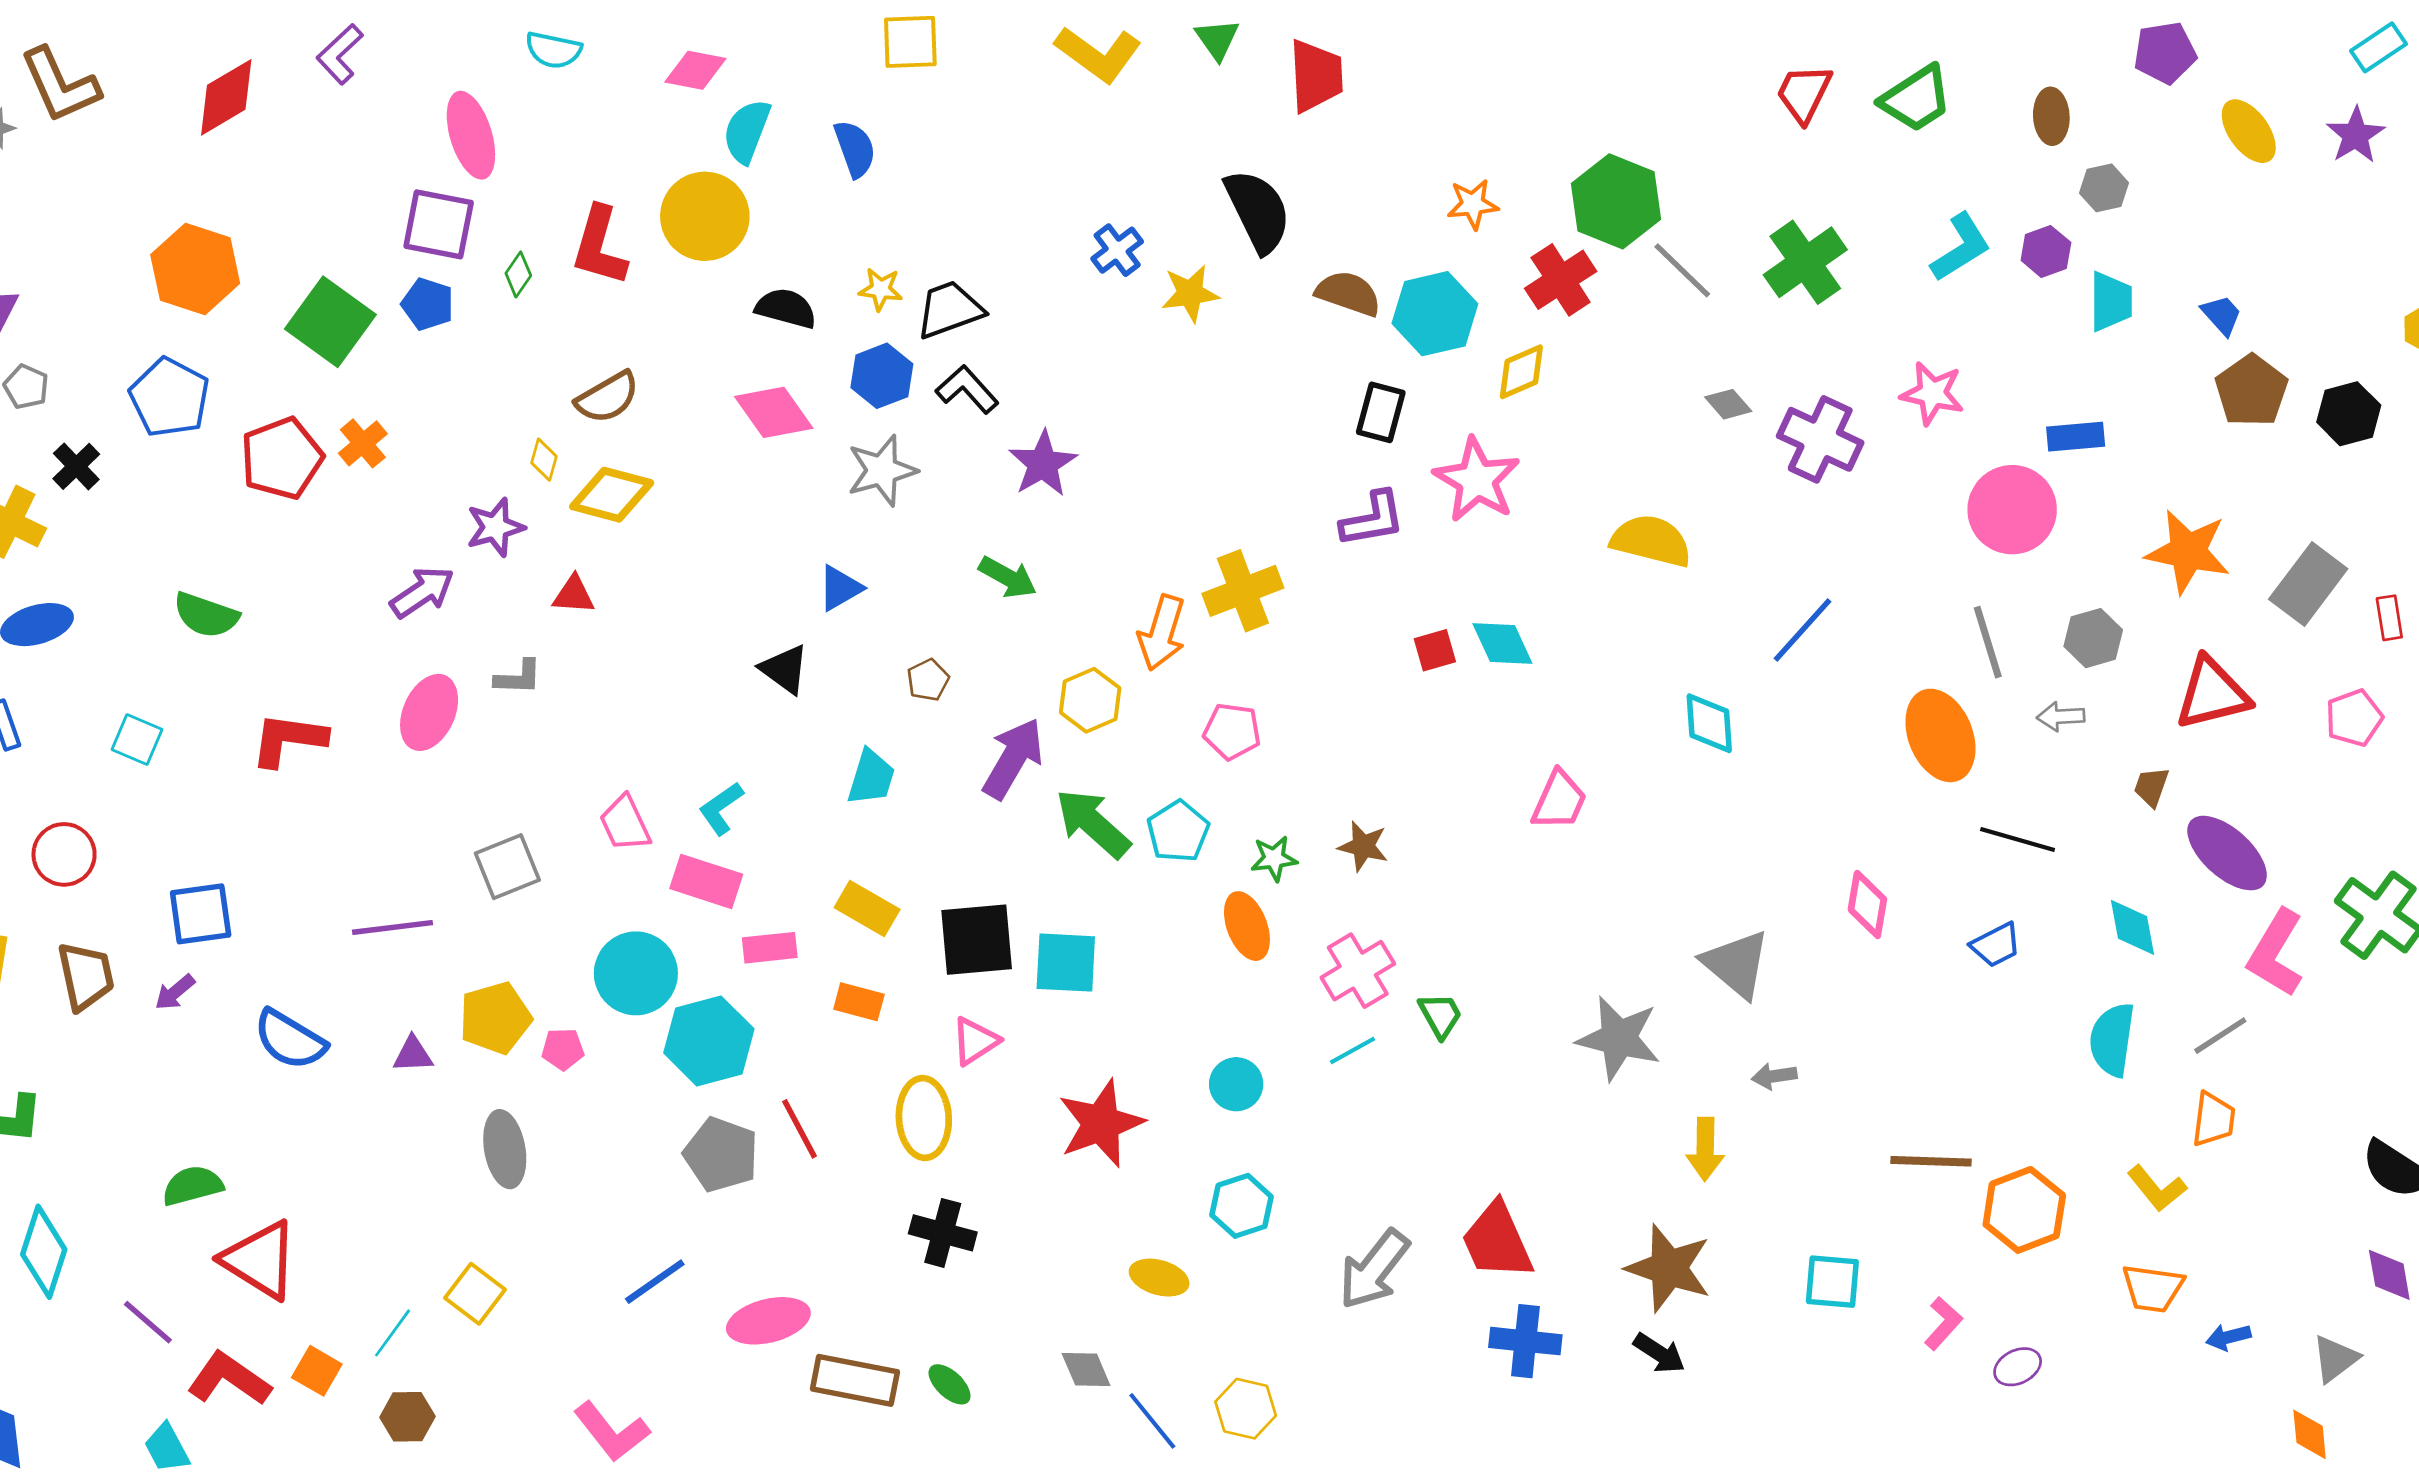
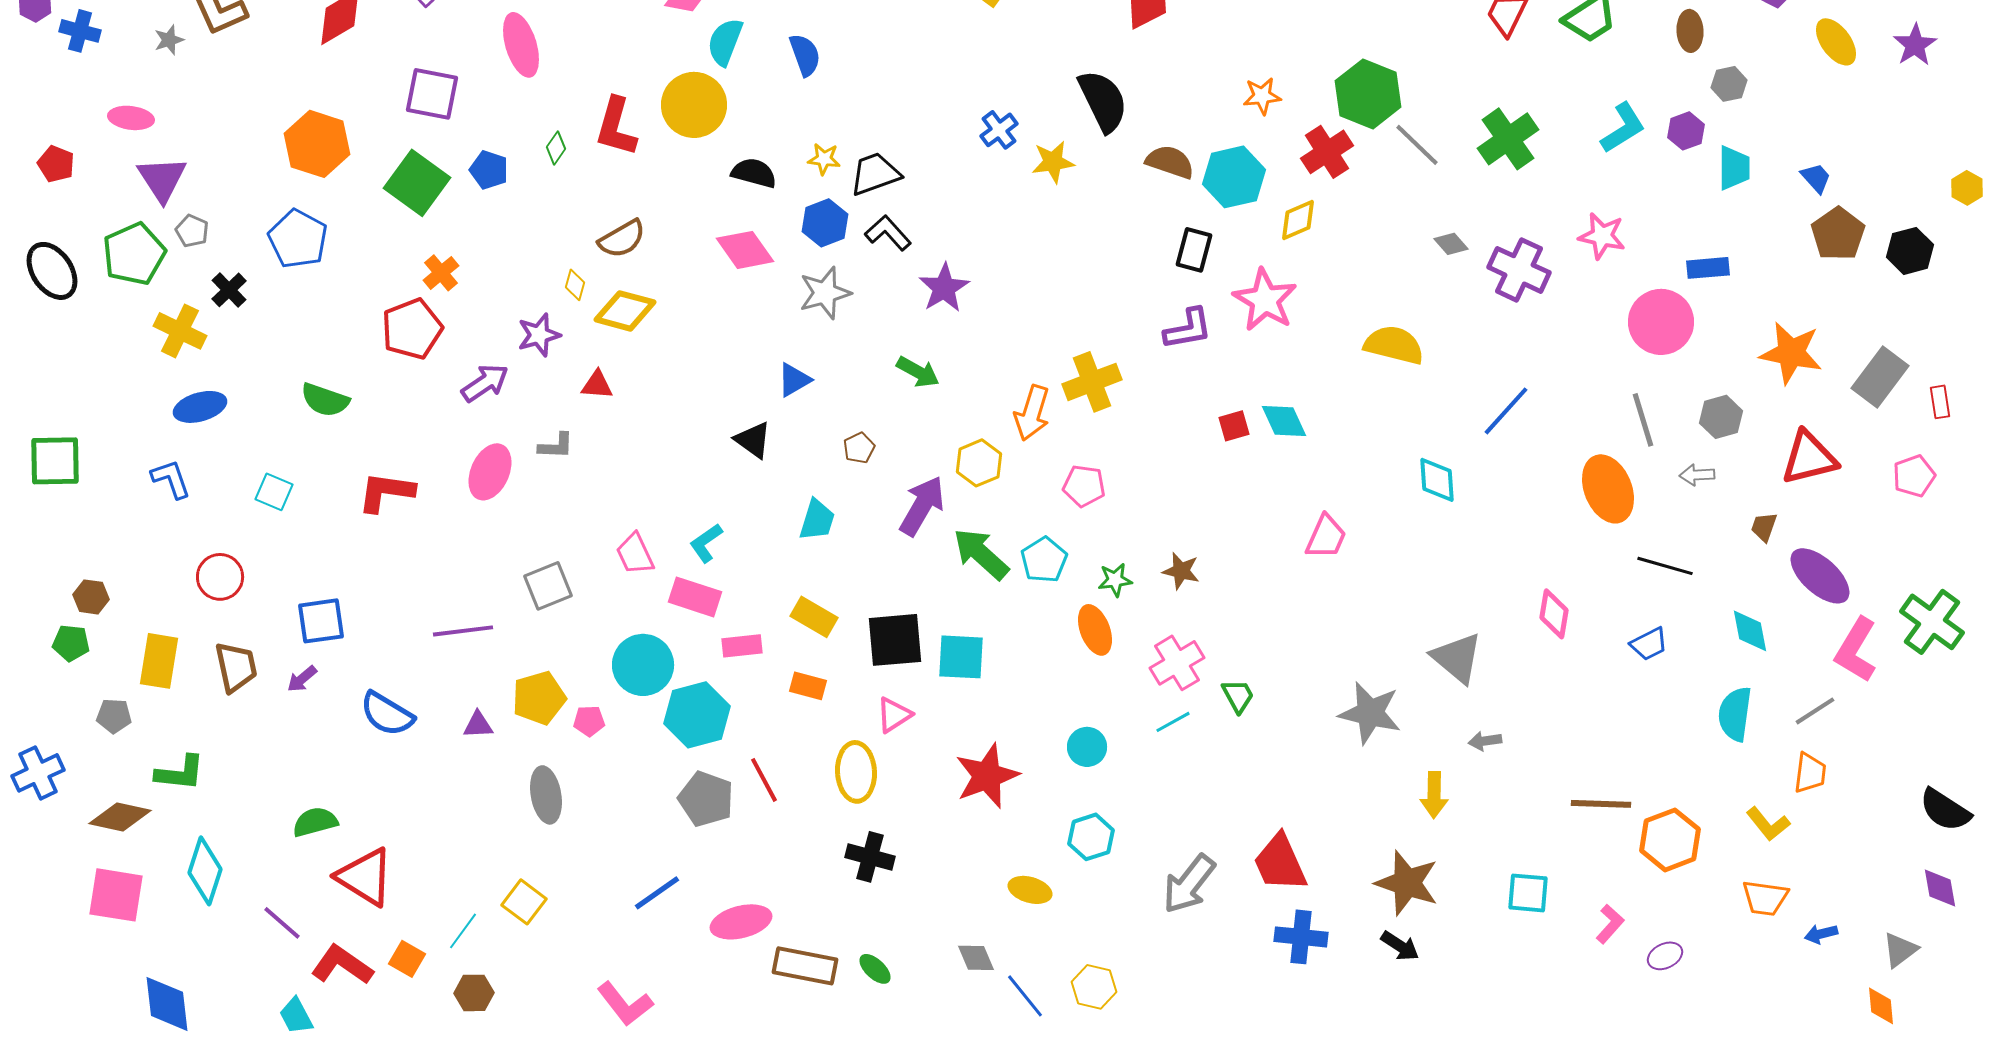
purple square: (439, 224) -> (432, 94), moved
red pentagon: (282, 458) -> (412, 329), moved

